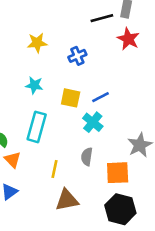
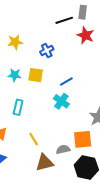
yellow square: (71, 98) -> (36, 75), moved
cyan rectangle: (37, 127) -> (18, 107), size x0.7
gray semicircle: (87, 157) -> (63, 149), moved, turned 72
yellow line: (54, 169) -> (34, 139), turned -40

